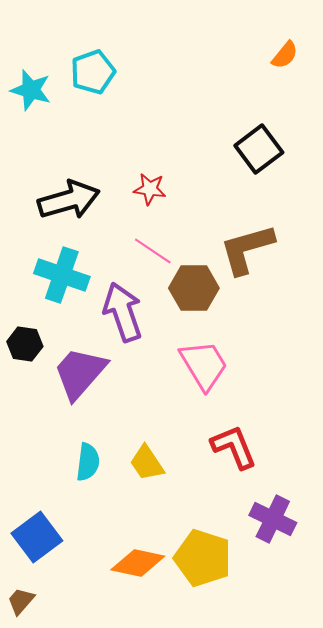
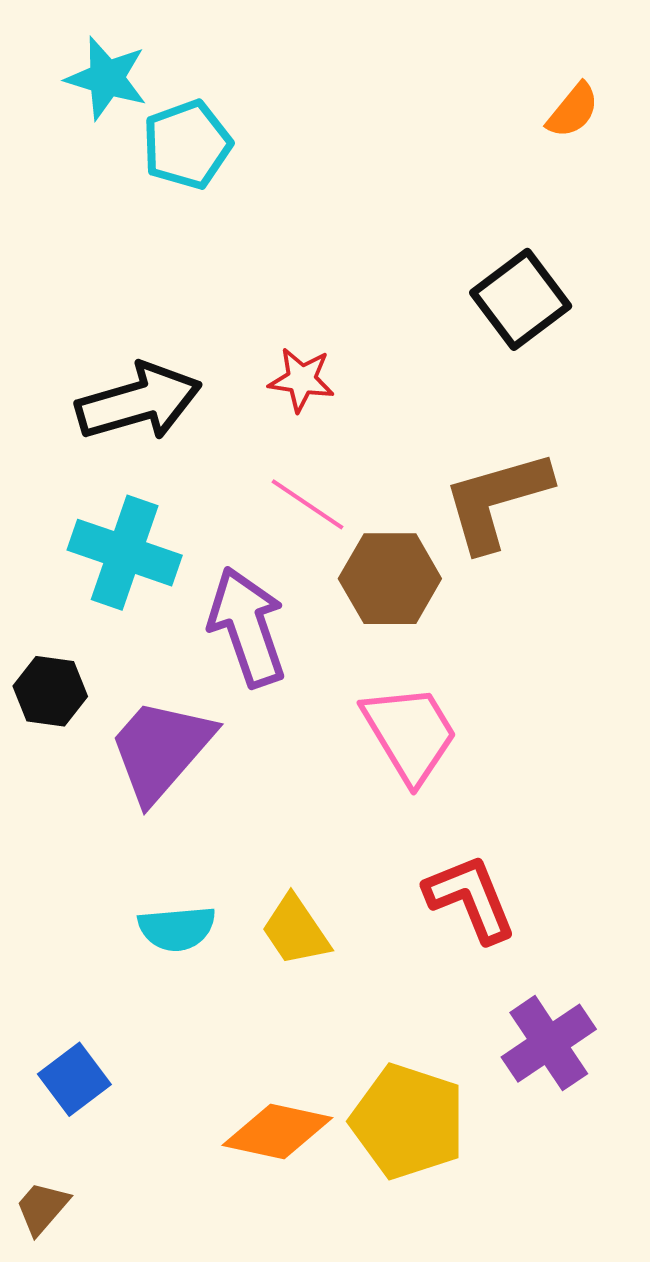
cyan star: (31, 90) -> (107, 78), moved
cyan semicircle: (88, 462) -> (177, 928), turned 78
purple cross: (273, 519) -> (549, 1043), turned 30
blue square: (37, 537) -> (74, 1079), size x0.7

